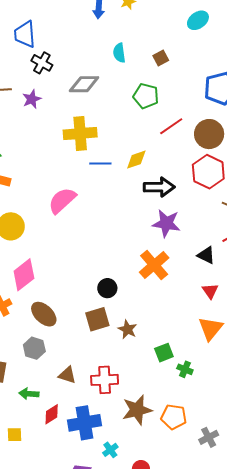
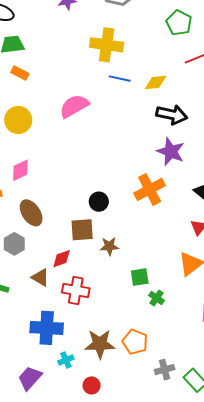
pink diamond: (24, 275) -> (20, 170), size x0.7
brown star: (127, 329) -> (109, 246), turned 30
brown star: (137, 410) -> (100, 344), moved
red diamond: (52, 414) -> (62, 259), moved

